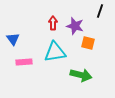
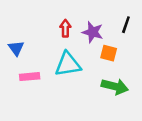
black line: (100, 11) -> (126, 25), moved
green arrow: (81, 75) -> (115, 86), moved

